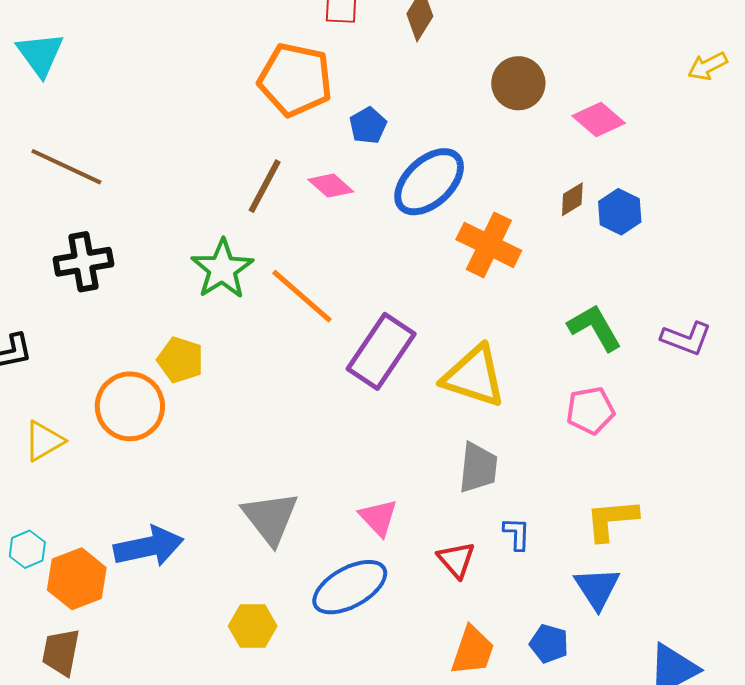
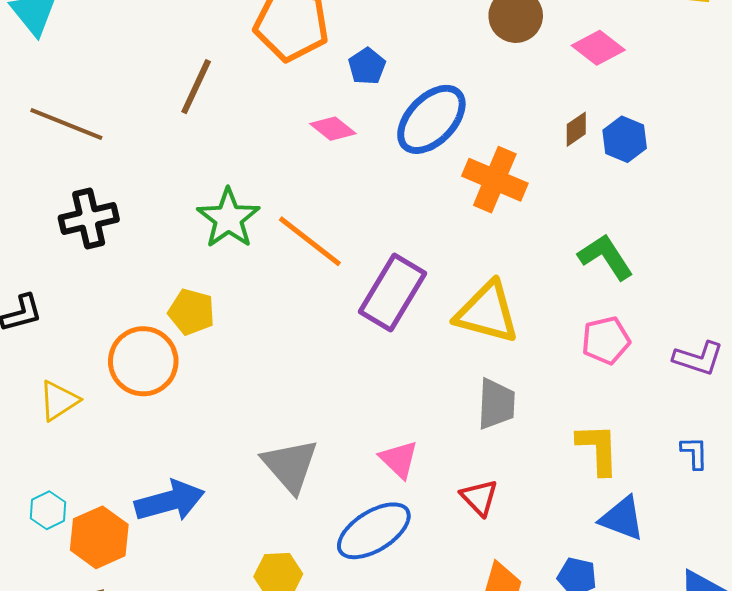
brown line: (265, 186) -> (196, 87), moved
purple L-shape: (686, 338) -> (698, 358), moved
yellow L-shape: (612, 520) -> (598, 449), moved, turned 96
blue L-shape: (517, 534) -> (694, 453), moved
blue triangle: (597, 588) -> (622, 518), turned -33

